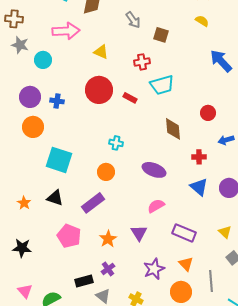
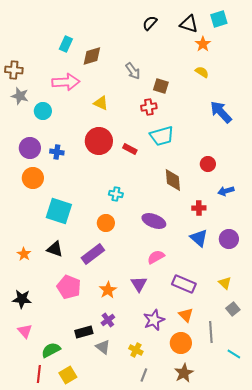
red cross: (142, 62) -> (149, 107), moved
pink triangle: (25, 291) -> (25, 331), moved

